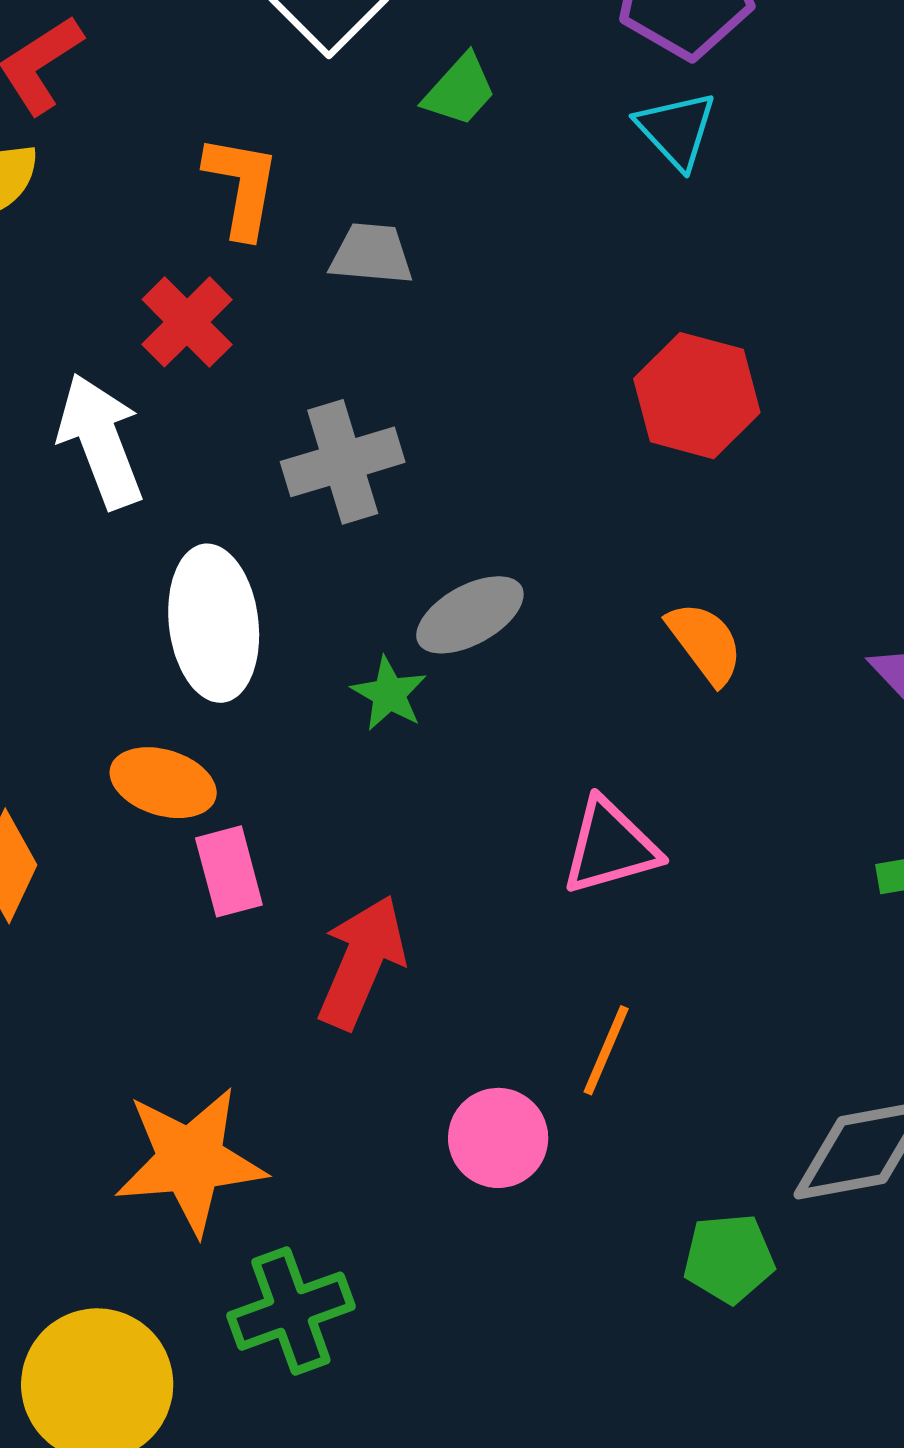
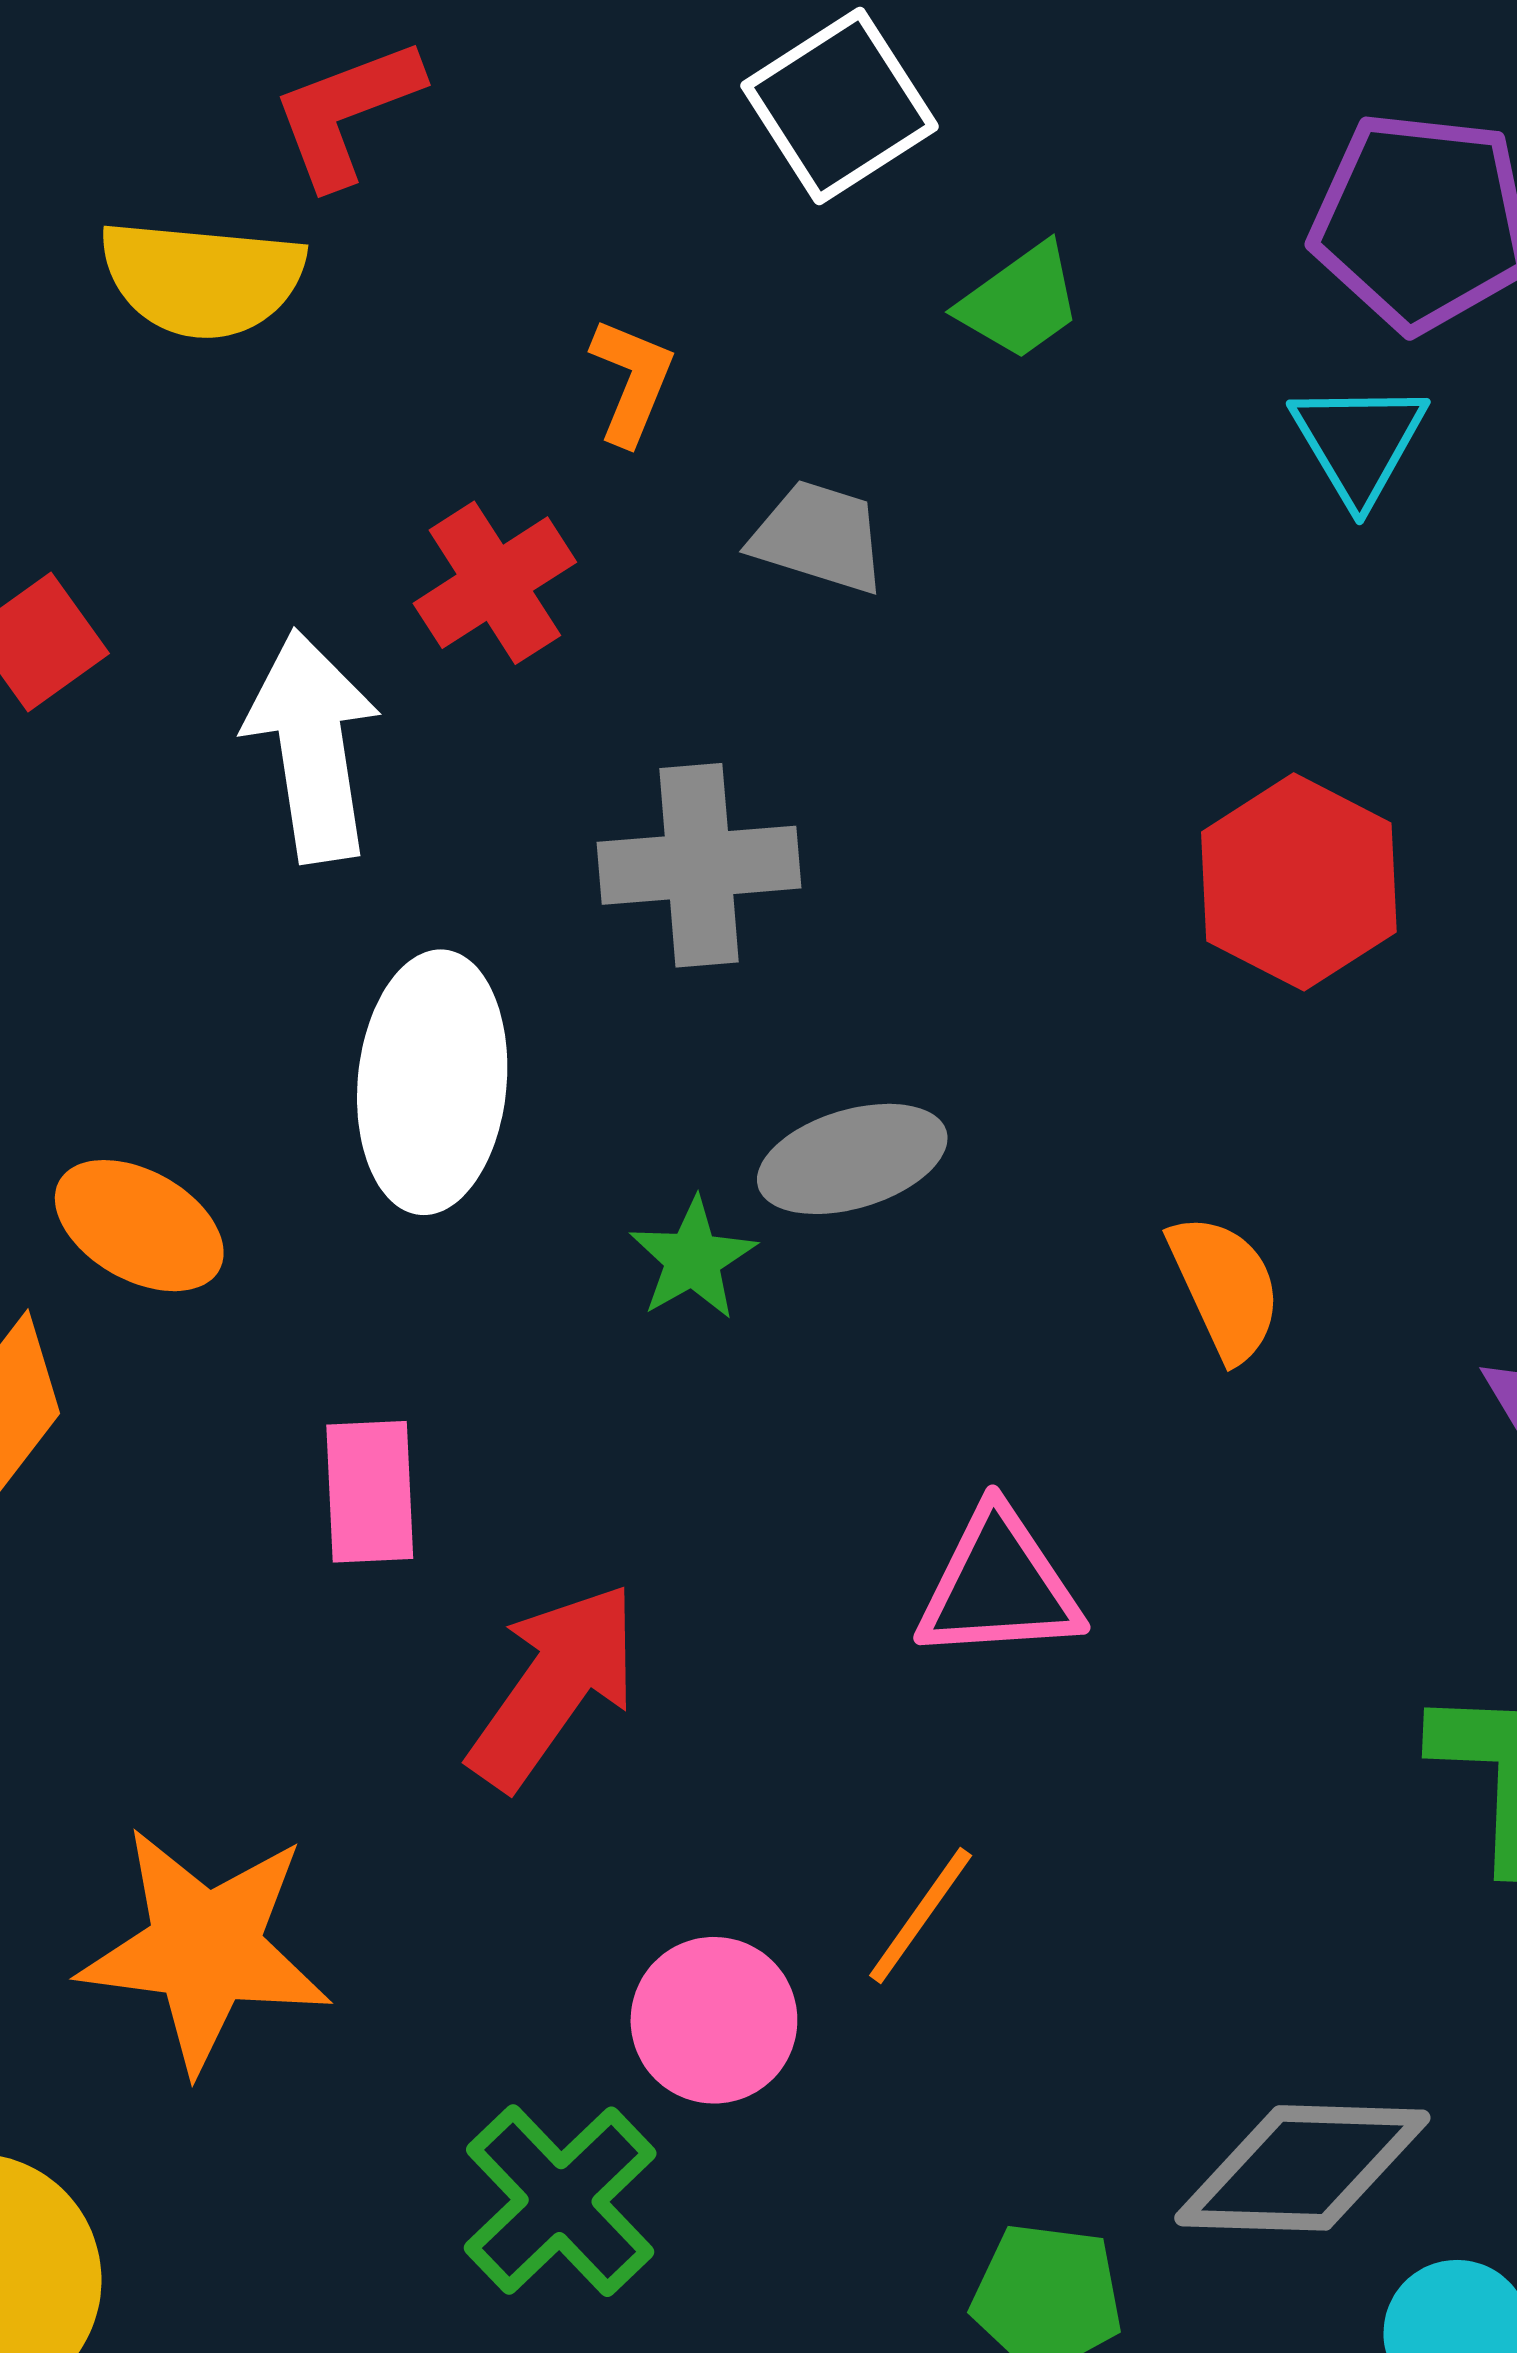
orange L-shape: (242, 186) -> (632, 381), size x0.7
orange ellipse: (163, 783) -> (139, 1226), moved
green cross: (291, 1311) -> (560, 2201), moved, turned -36

